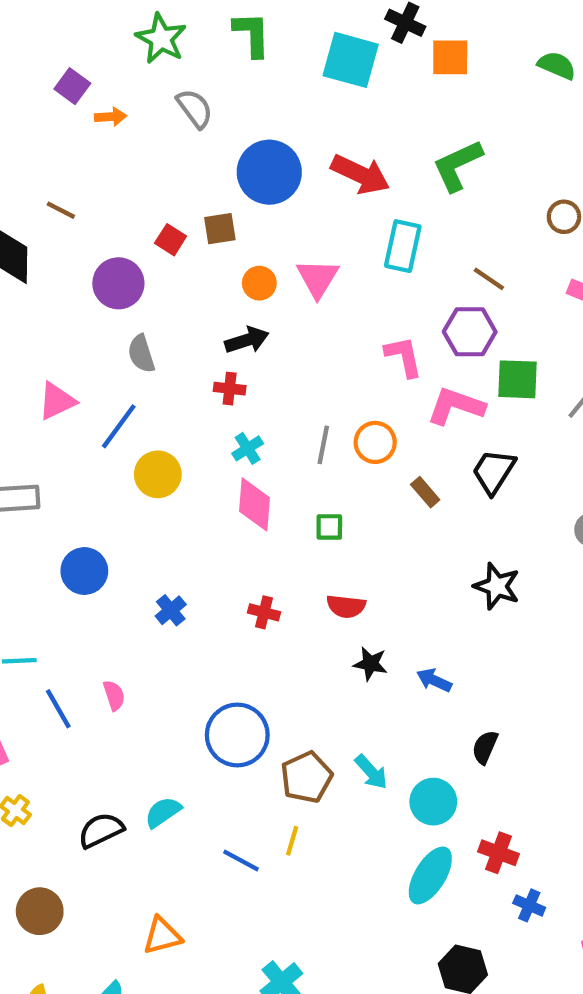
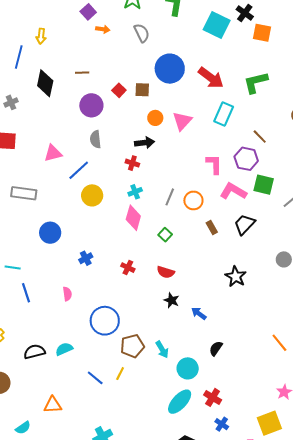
brown line: (61, 210) -> (82, 73), moved, turned -40
green square: (329, 527) -> (165, 235), turned 32
pink semicircle: (114, 695) -> (67, 294), moved

